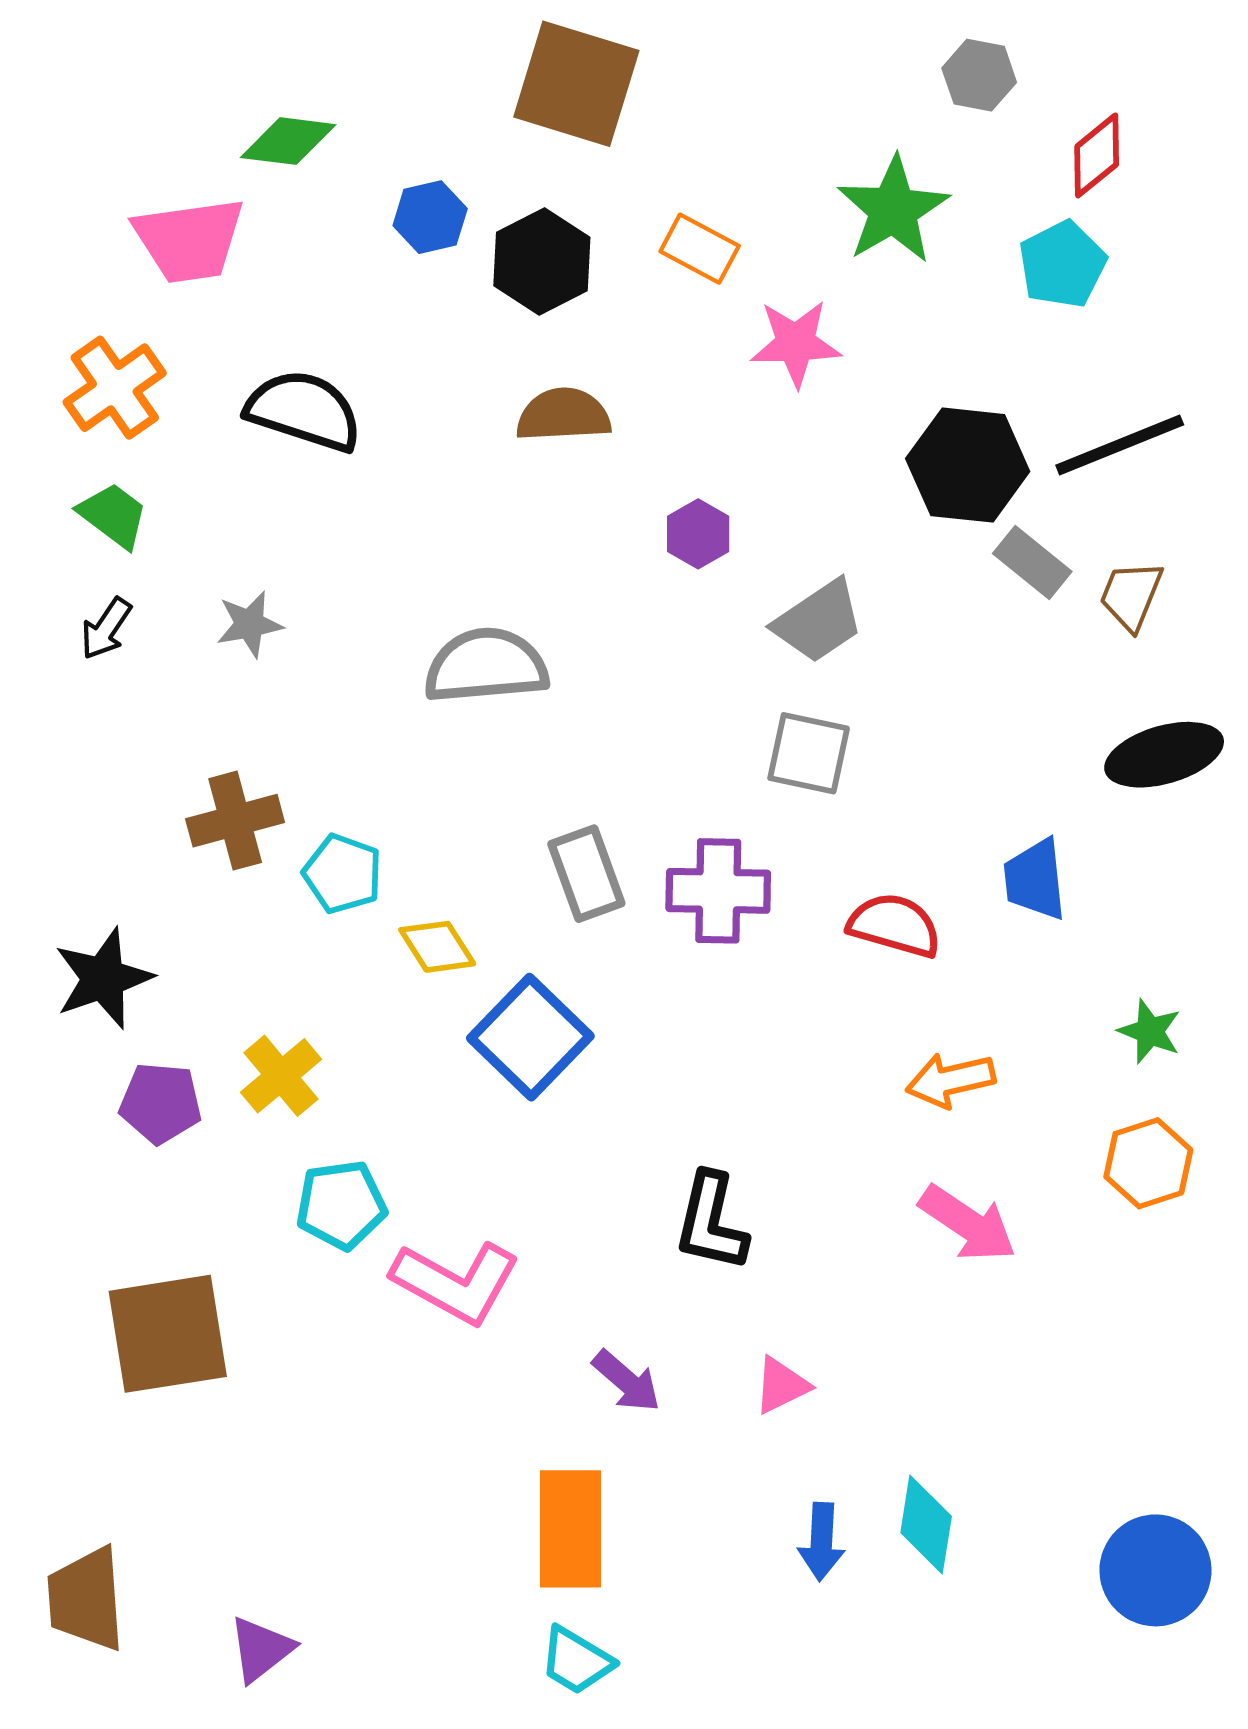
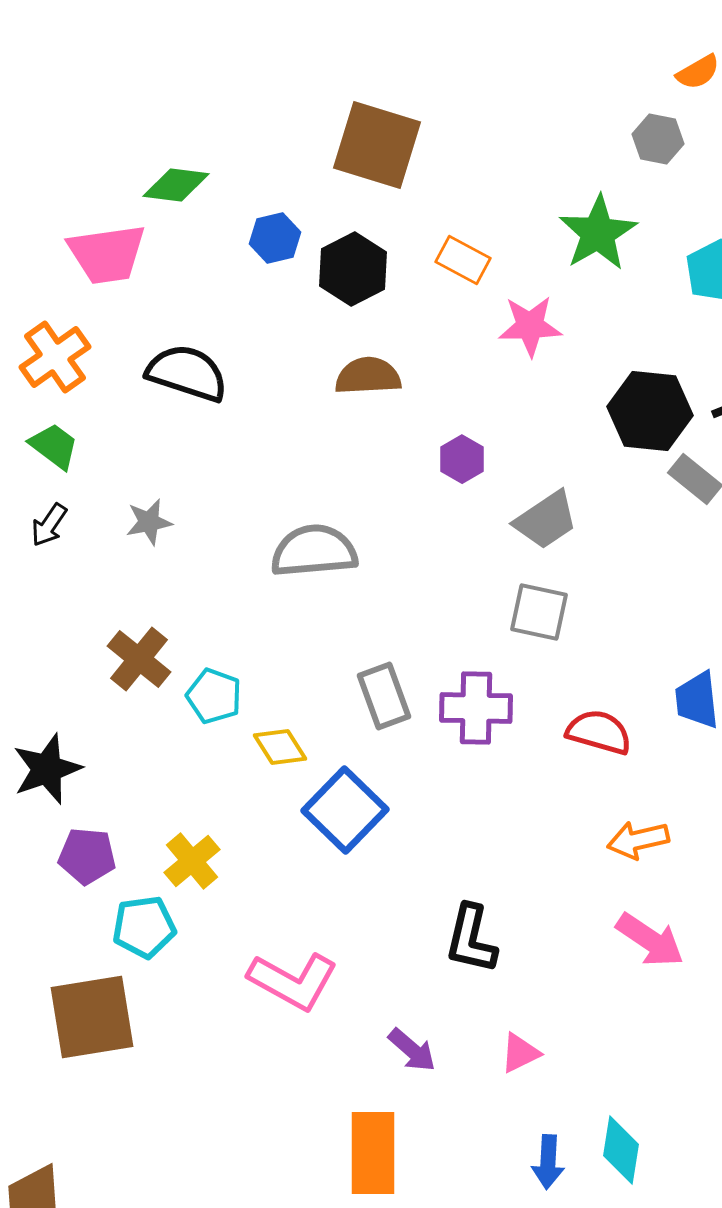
brown cross: (235, 821) -> (139, 659), turned -36
yellow cross: (281, 1076) -> (192, 861), moved
cyan pentagon: (341, 1205) -> (144, 927), moved

